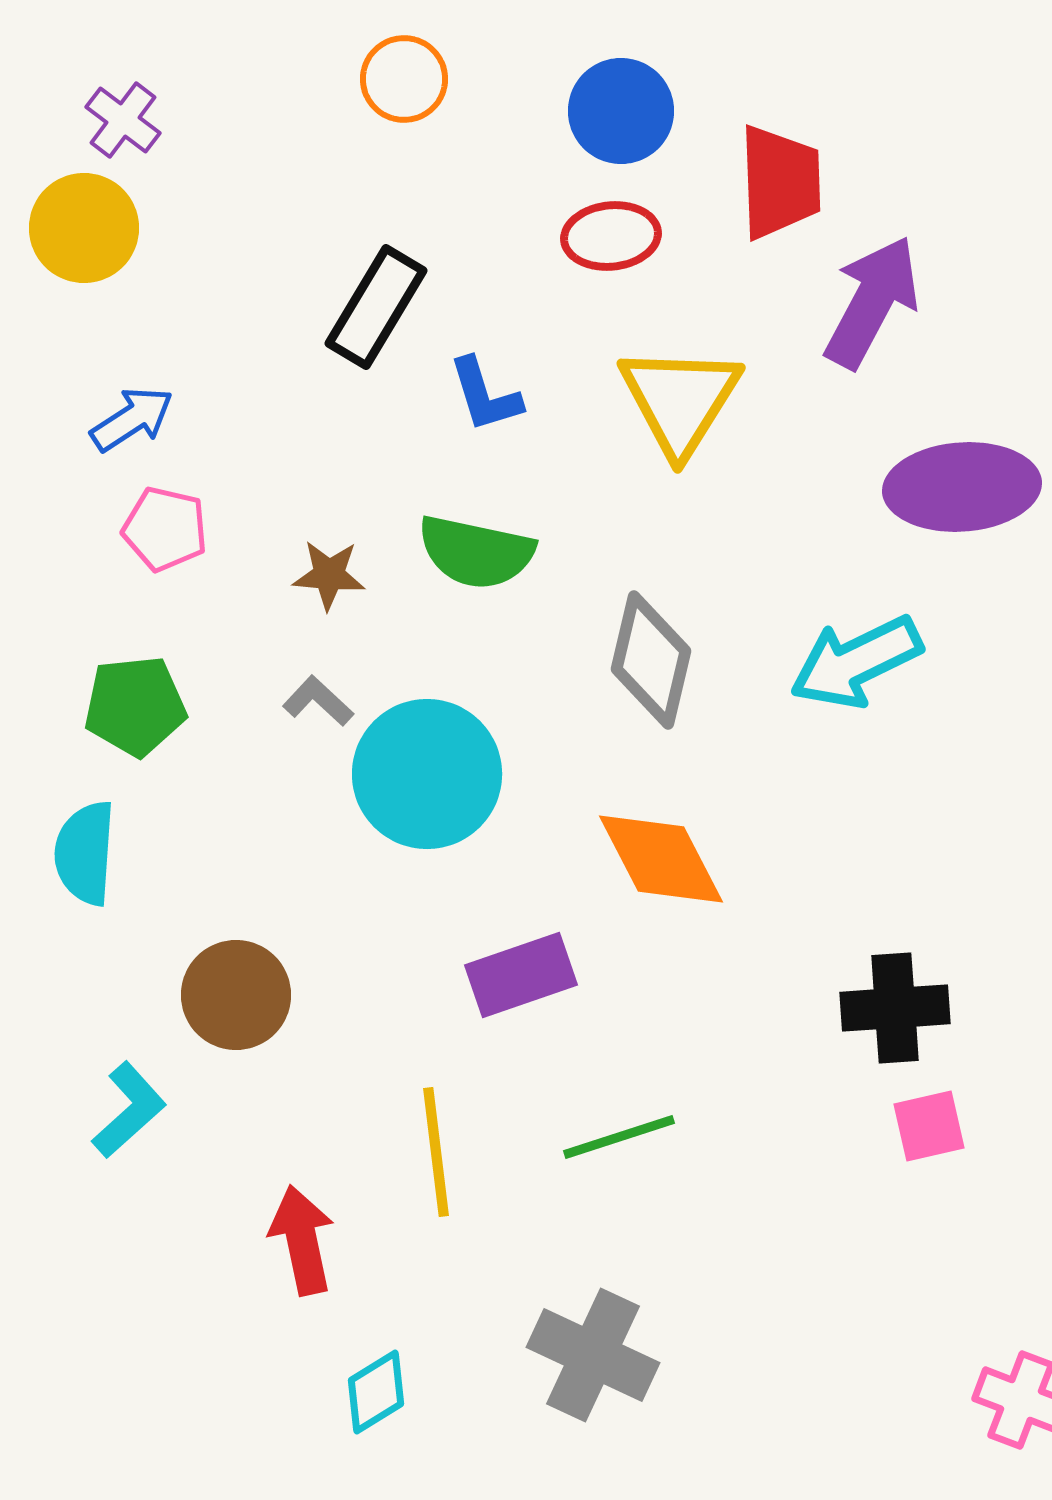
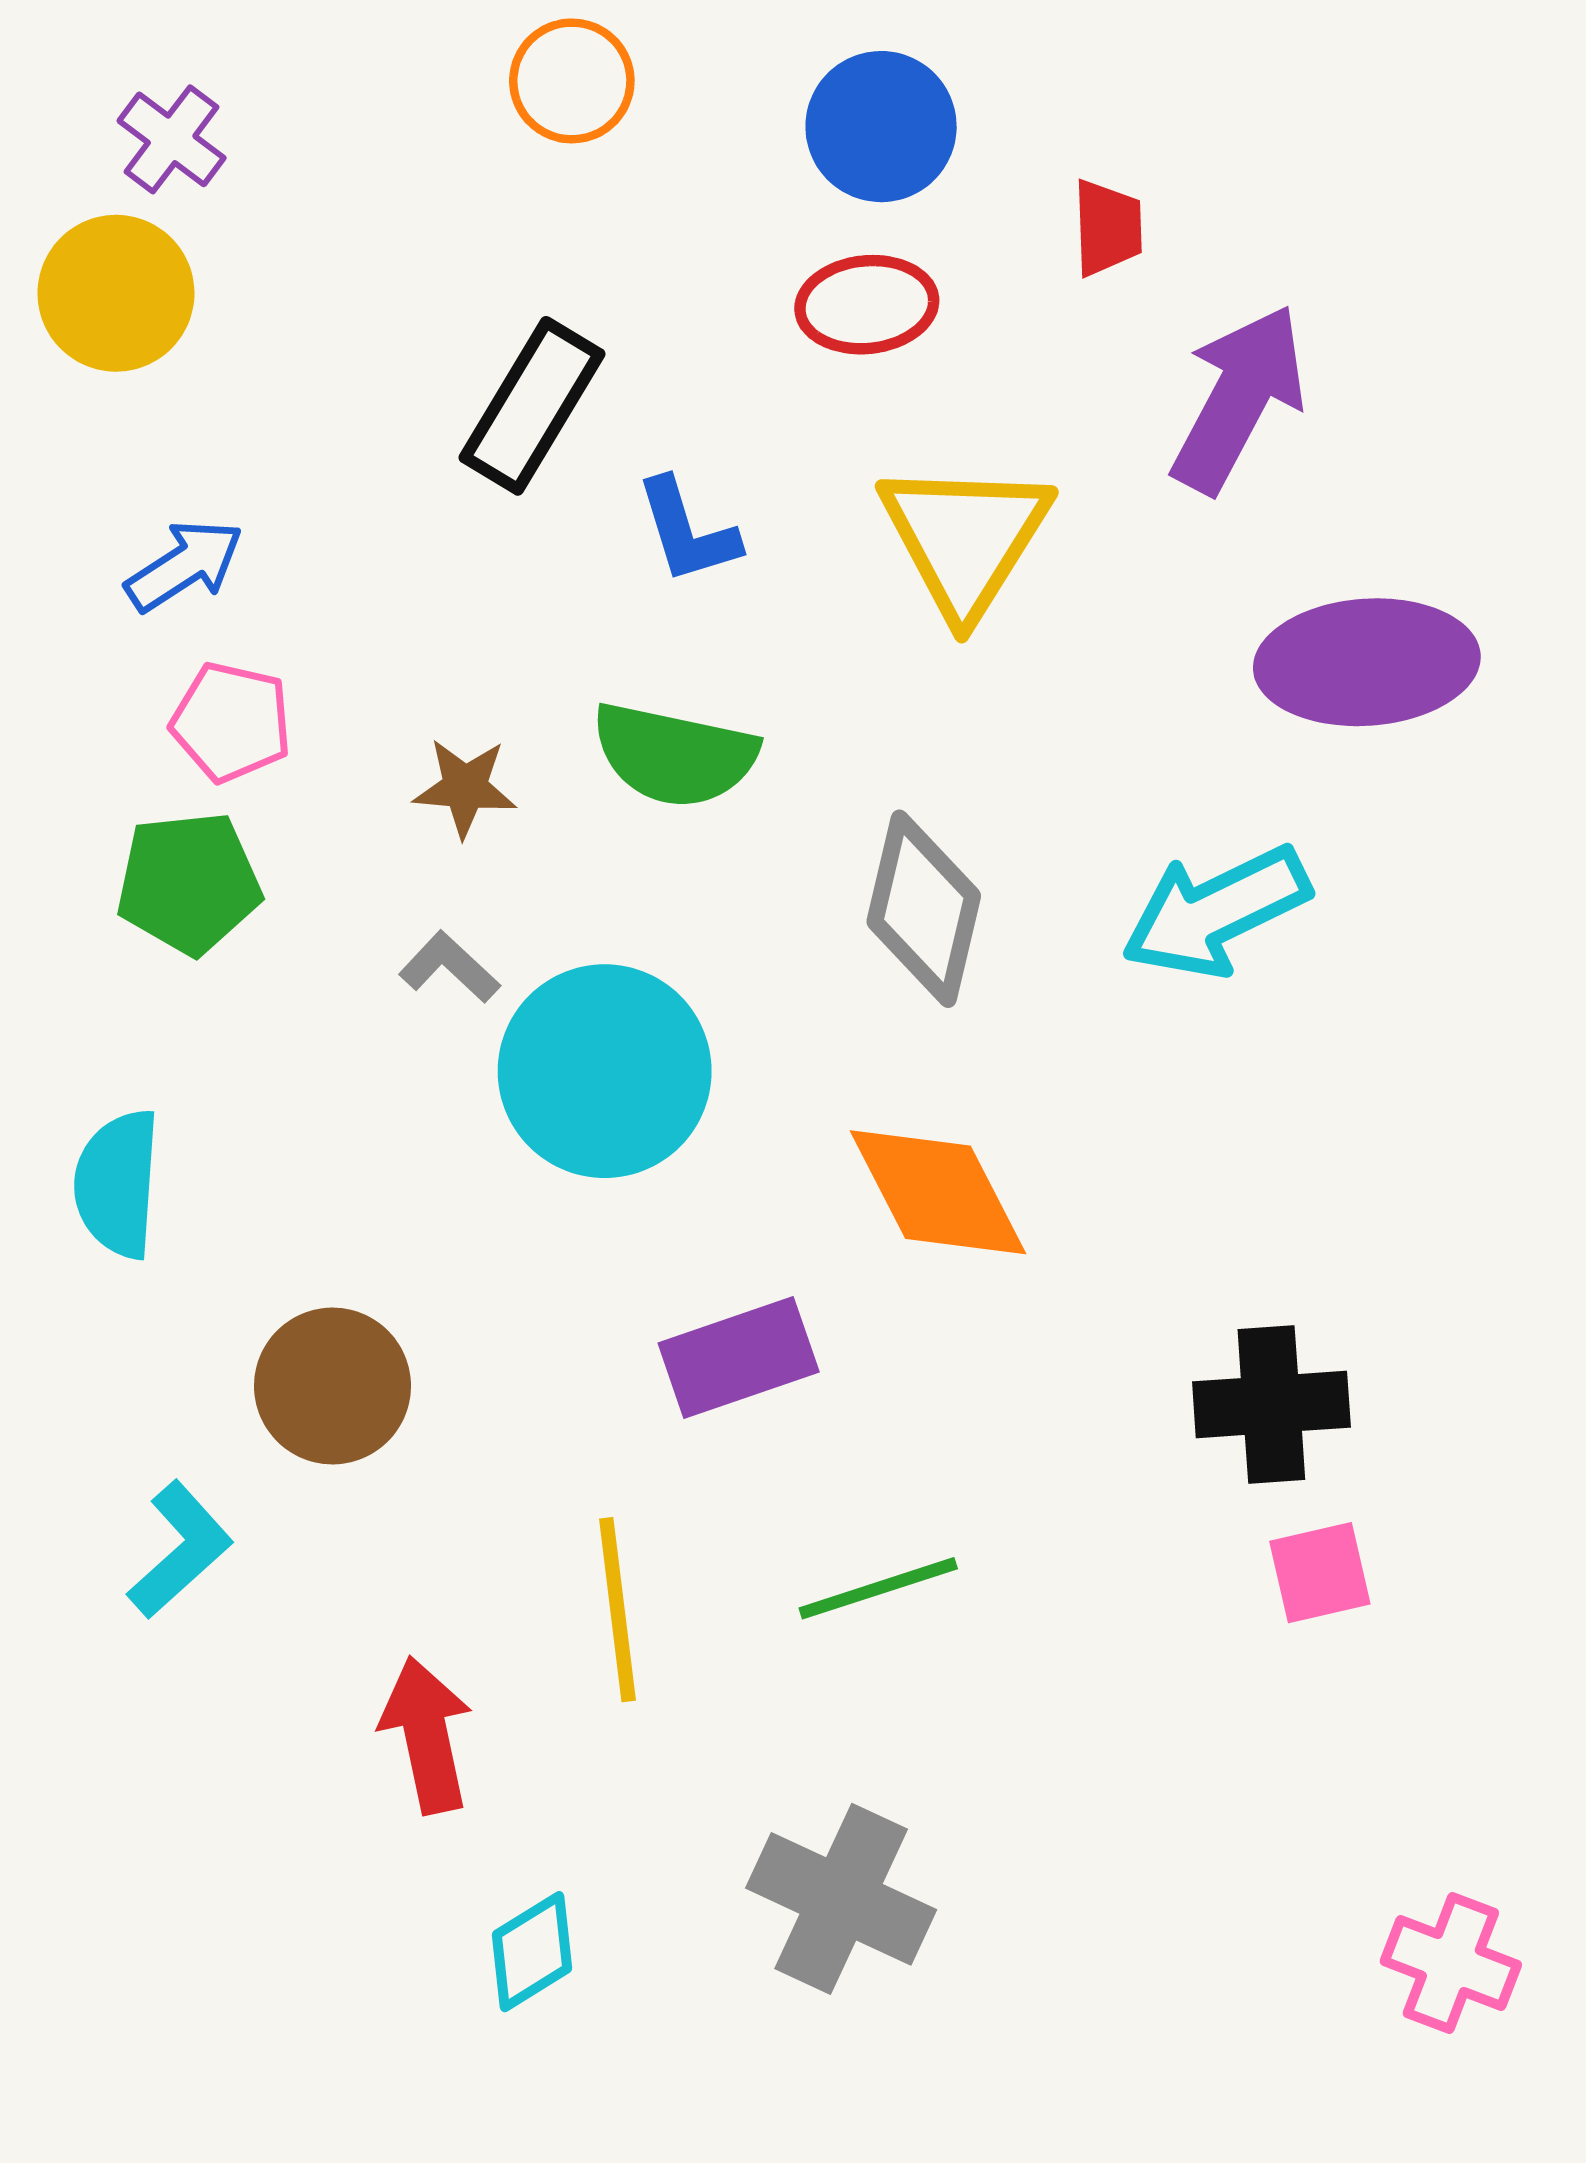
red trapezoid: (780, 182) -> (1108, 228), size x0.6
green pentagon: (135, 706) -> (189, 883), moved

